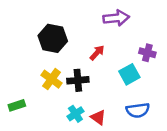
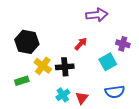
black hexagon: (53, 38) -> (27, 42), moved
green rectangle: (17, 105) -> (22, 81), moved
red triangle: (98, 117) -> (82, 98), turned 32

